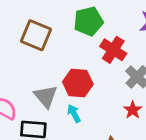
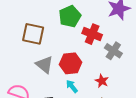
gray triangle: (46, 96) -> (45, 65), moved
red star: (133, 110) -> (102, 81), moved

